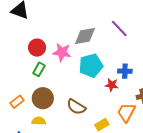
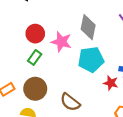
gray diamond: (85, 36) -> (88, 27), turned -75

